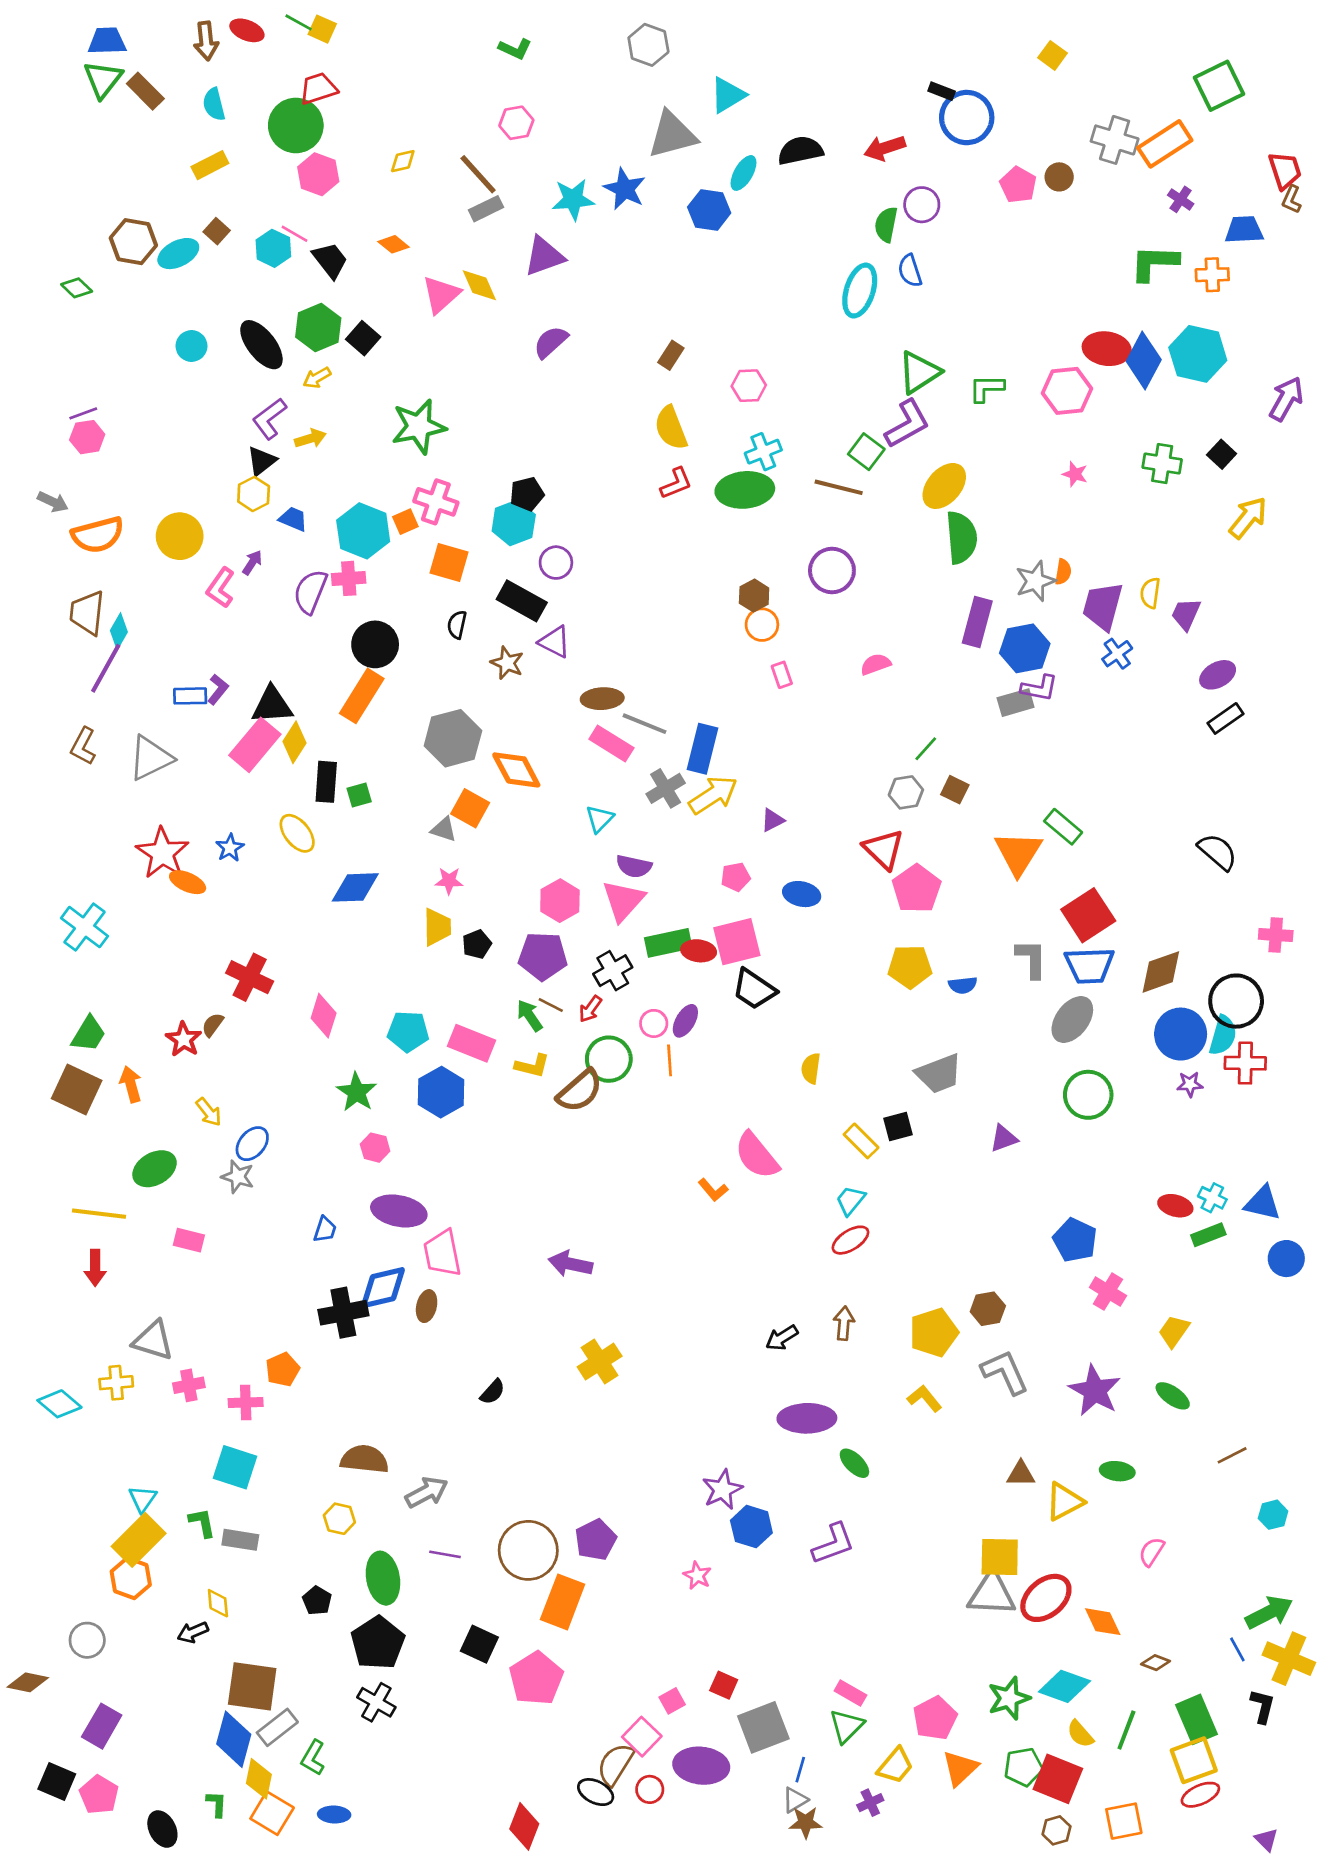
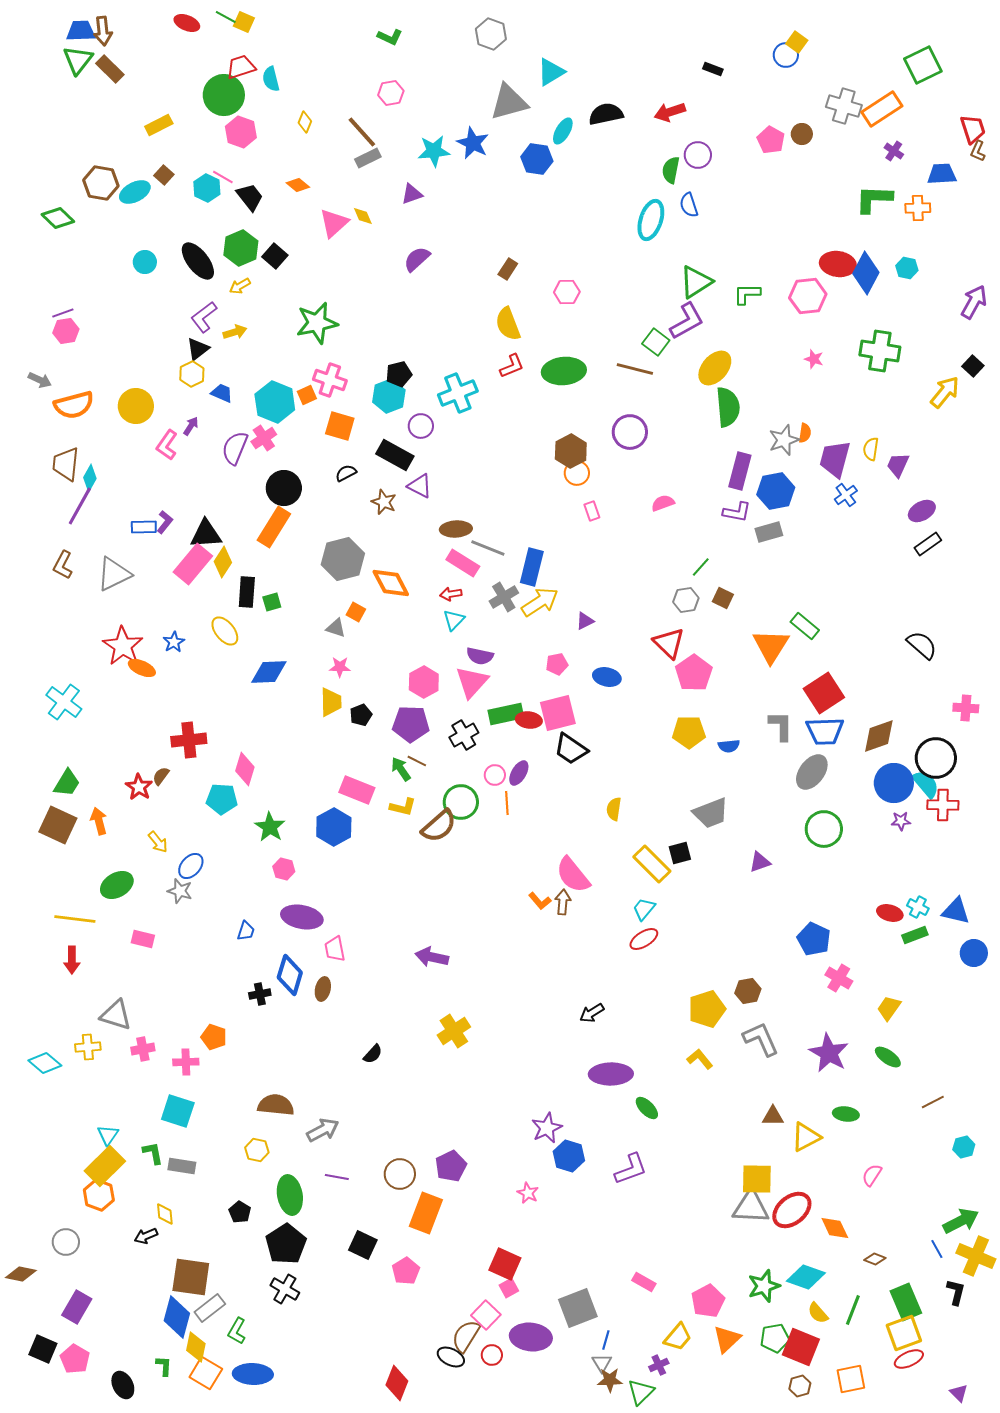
brown arrow: (206, 41) -> (103, 31), moved
cyan semicircle: (214, 104) -> (271, 79), moved
blue circle: (967, 118) -> (786, 55), moved, size x0.6
yellow diamond: (403, 161) -> (305, 122), turned -55
purple triangle: (544, 256) -> (412, 194), size x0.7
yellow diamond: (479, 285) -> (363, 216), size x0.7
green diamond: (77, 288) -> (58, 218), size x1.4
cyan hexagon: (1198, 354) -> (907, 268), size x0.5
cyan cross: (763, 452) -> (458, 393), moved, size x1.4
black square: (1222, 454) -> (973, 366), moved
green cross: (1162, 464) -> (880, 351), size x1.4
pink cross: (349, 578) -> (264, 438), turned -30
brown hexagon: (754, 596) -> (571, 451), size x1.4
black semicircle: (457, 625) -> (346, 473), turned 50
purple L-shape: (1039, 688) -> (737, 512), moved
orange square: (470, 808) -> (356, 612), size x0.7
red cross: (250, 977) -> (189, 740), turned -32
red arrow: (590, 1009) -> (451, 594), moved, turned 45
cyan pentagon: (408, 1031) -> (222, 799), moved
cyan semicircle: (1223, 1035) -> (926, 784), turned -56
yellow rectangle: (861, 1141) -> (652, 864), size x1.4
pink trapezoid: (442, 1253) -> (335, 949), size x0.7
blue diamond: (383, 1288) -> (290, 975), turned -60
black cross: (343, 1313) -> (260, 994), size x0.6
brown arrow: (844, 1323) -> (563, 902), moved
orange pentagon: (283, 1369) -> (214, 1037), turned -30
brown circle: (528, 1550) -> (400, 1174), size x0.7
pink pentagon: (536, 1678) -> (406, 1271), size x0.7
red square: (724, 1685) -> (505, 1264), moved, size x1.5
green triangle: (847, 1726) -> (641, 1392), moved
gray triangle: (795, 1800) -> (602, 1363), turned -30
blue ellipse: (334, 1815) -> (253, 1374), size x1.6

